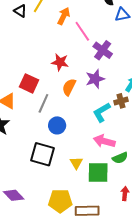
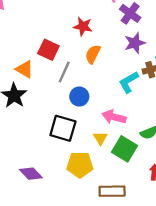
purple star: (95, 79) -> (135, 43), moved
pink arrow: (104, 141) -> (114, 117), moved
green square: (98, 173) -> (125, 149), turned 30
yellow pentagon: (60, 201) -> (80, 165), moved

